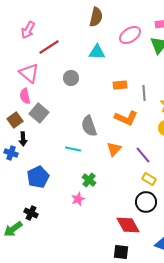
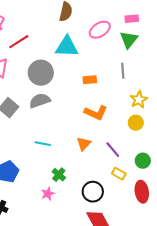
cyan triangle: (97, 52) -> (67, 47), size x1.4
gray circle: (71, 78) -> (41, 73), size x1.6
gray line: (144, 93) -> (123, 71), moved
gray semicircle: (89, 126) -> (40, 101), moved, turned 90
black circle: (146, 202) -> (93, 192), moved

